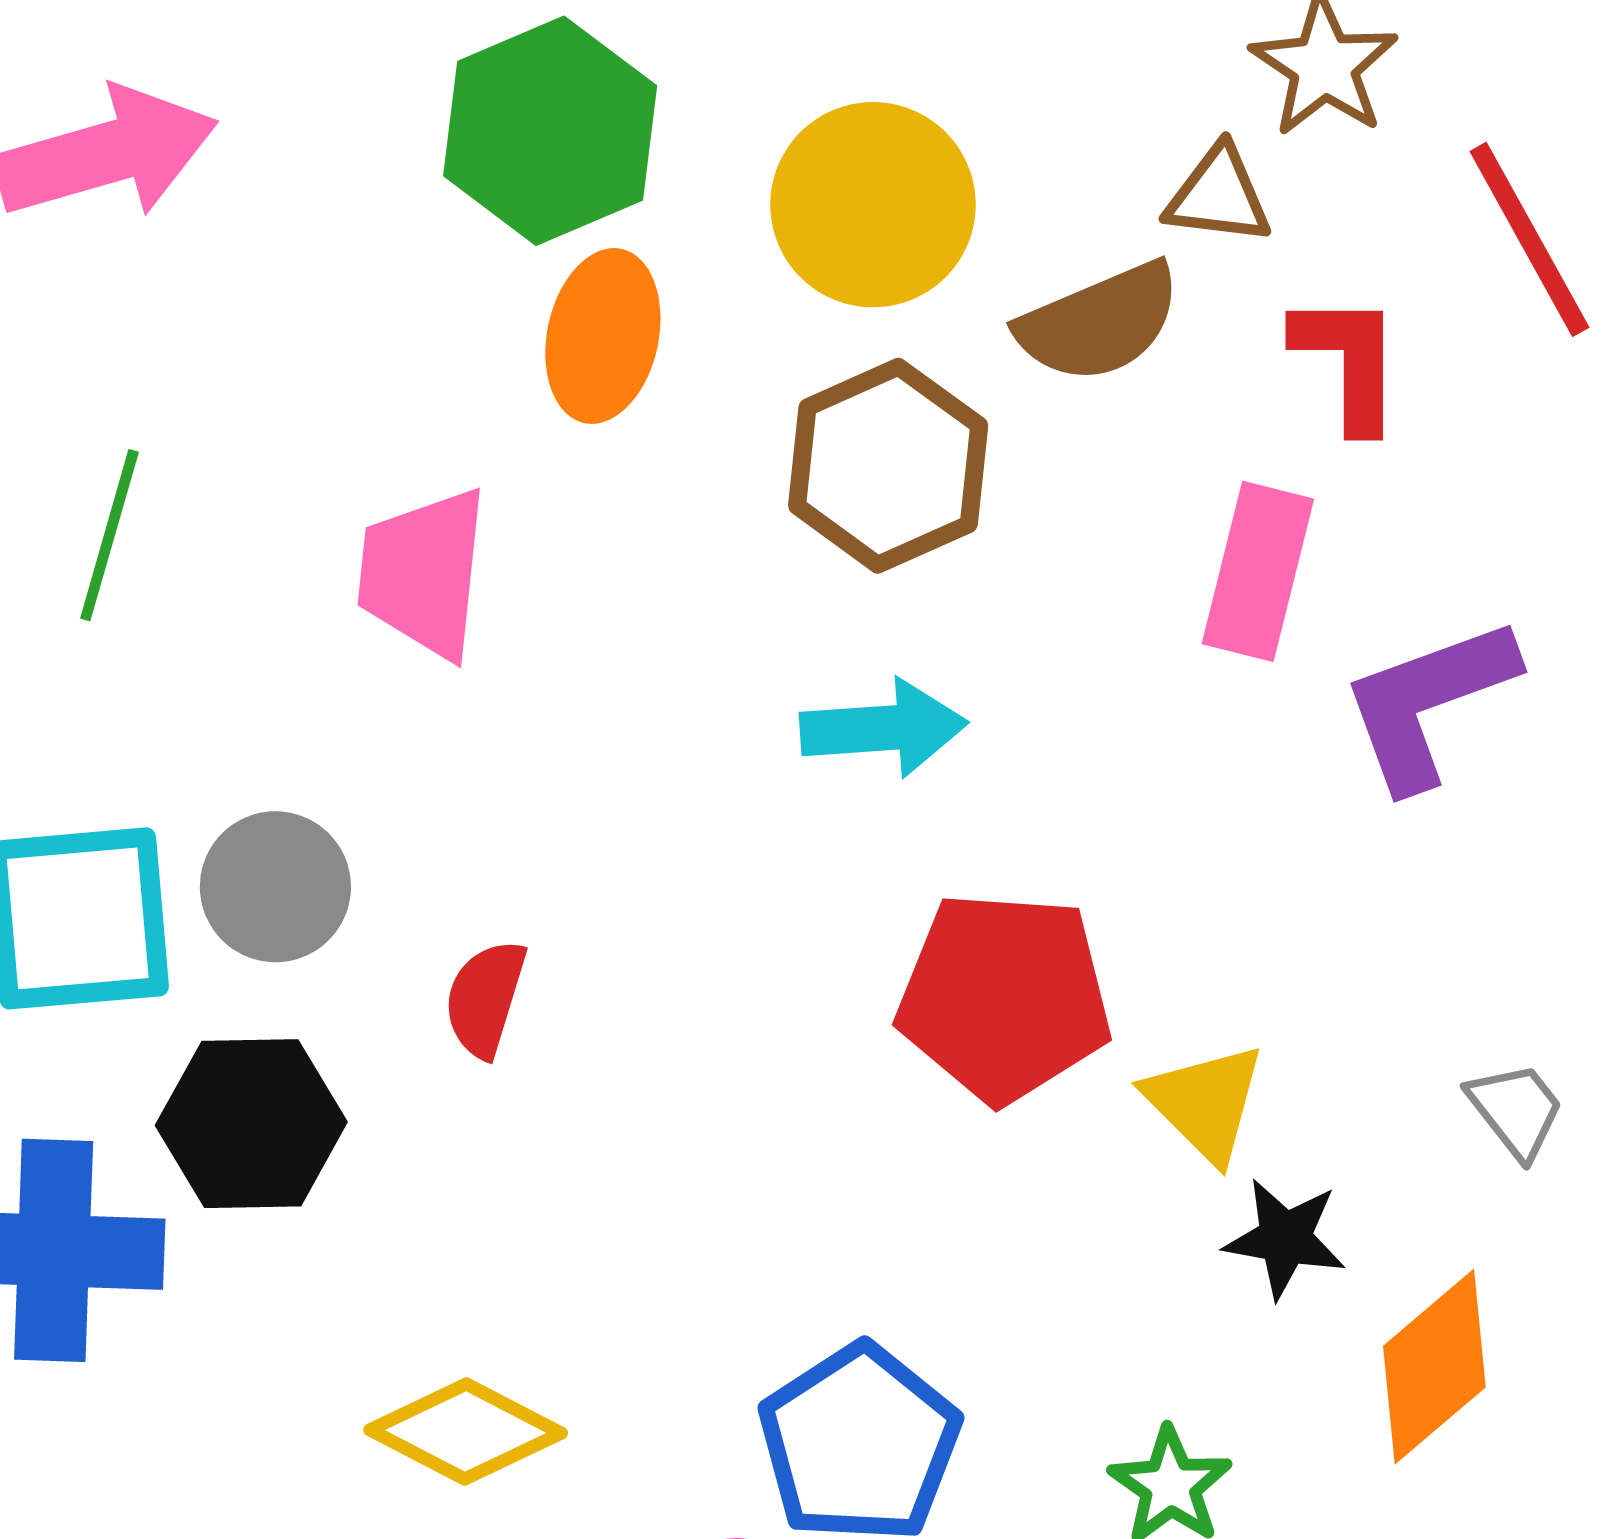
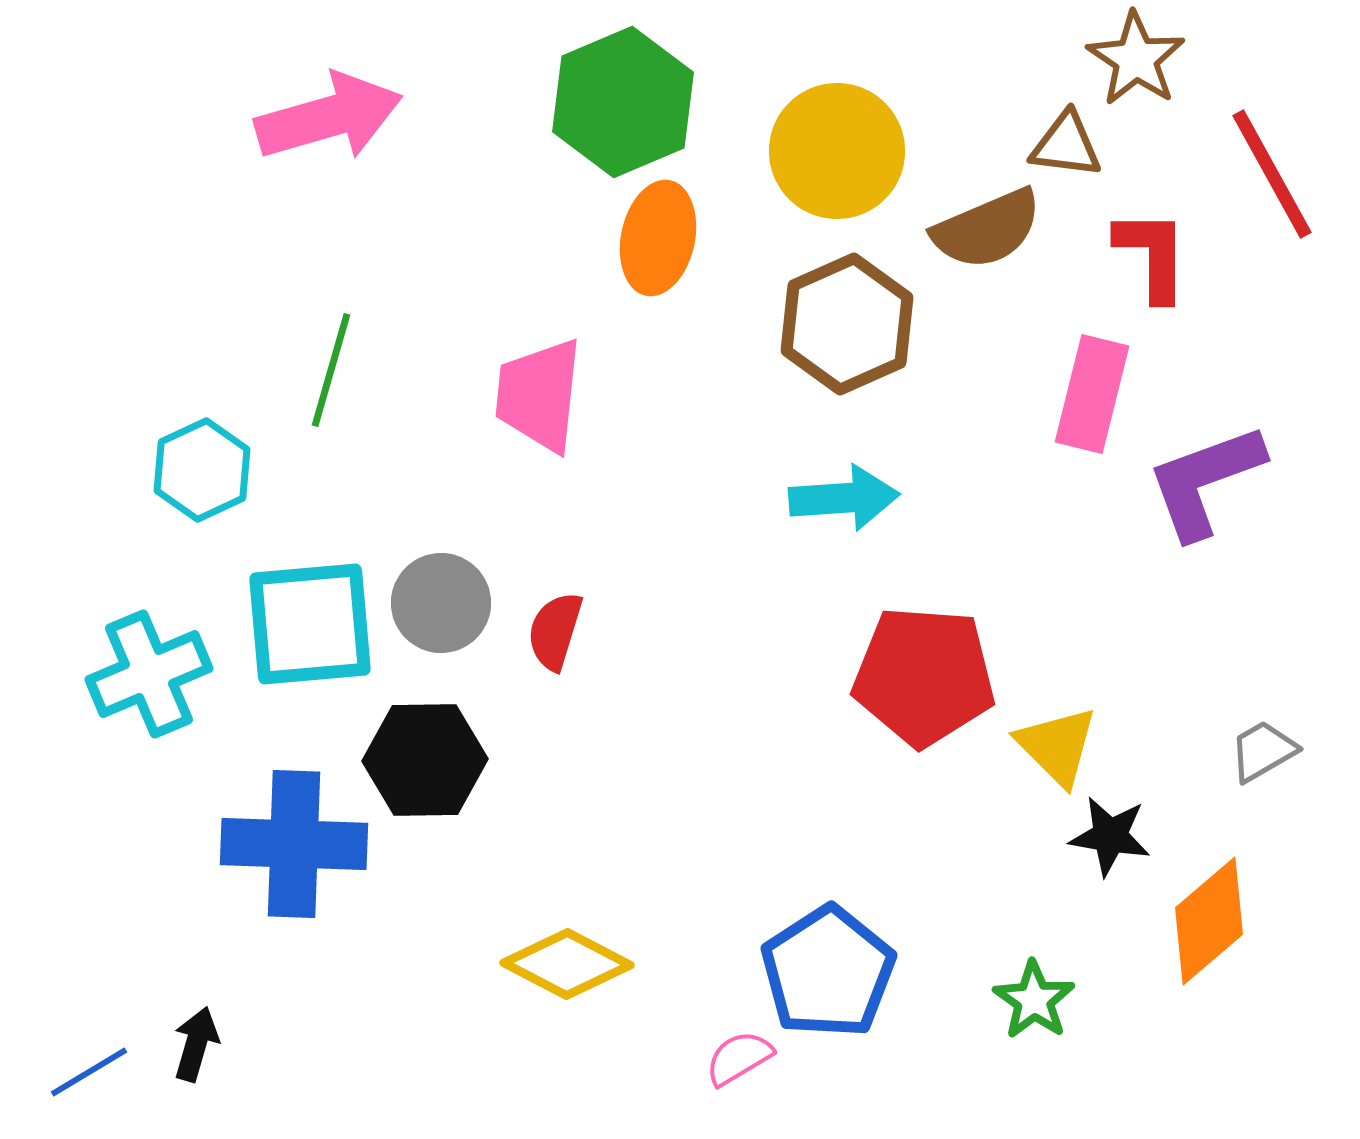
red semicircle: (485, 998) -> (555, 631), moved
gray trapezoid: (1516, 1110) -> (1263, 751), turned -82

